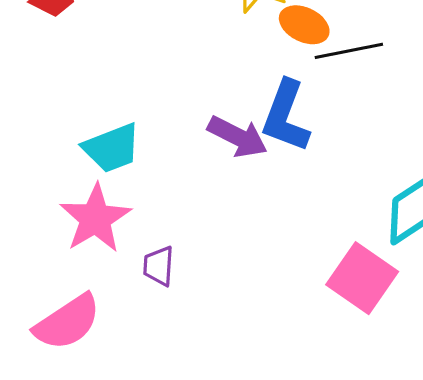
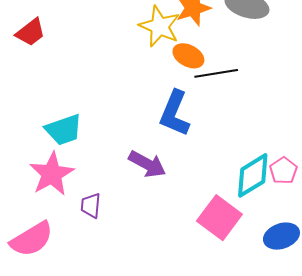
purple arrow: (237, 137) -> (147, 164), moved

